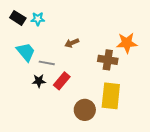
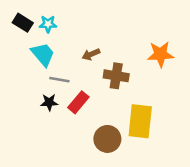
cyan trapezoid: (26, 52) -> (43, 54), moved
brown cross: (108, 60) -> (116, 76), moved

